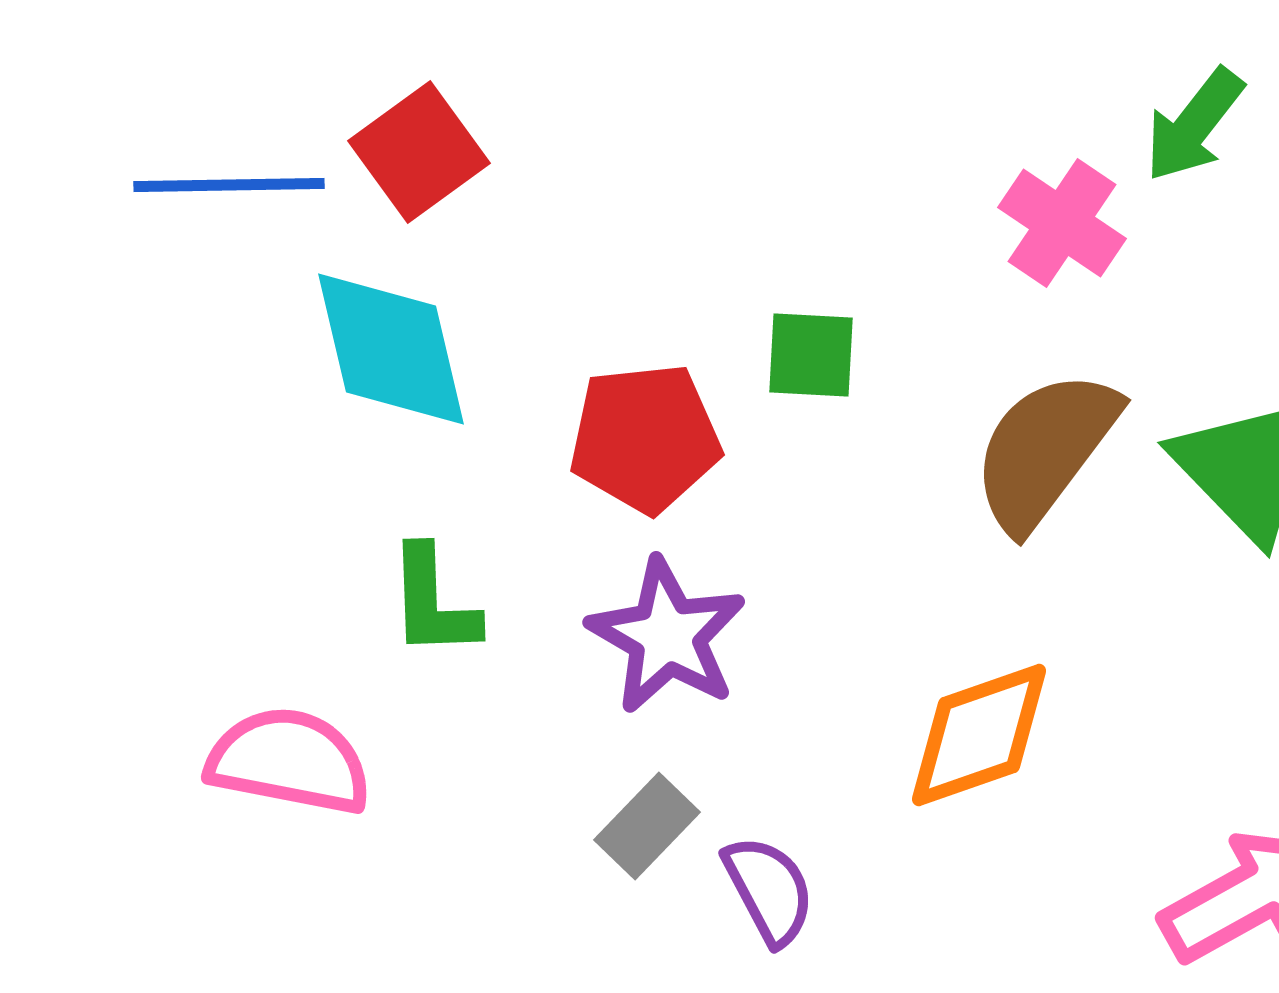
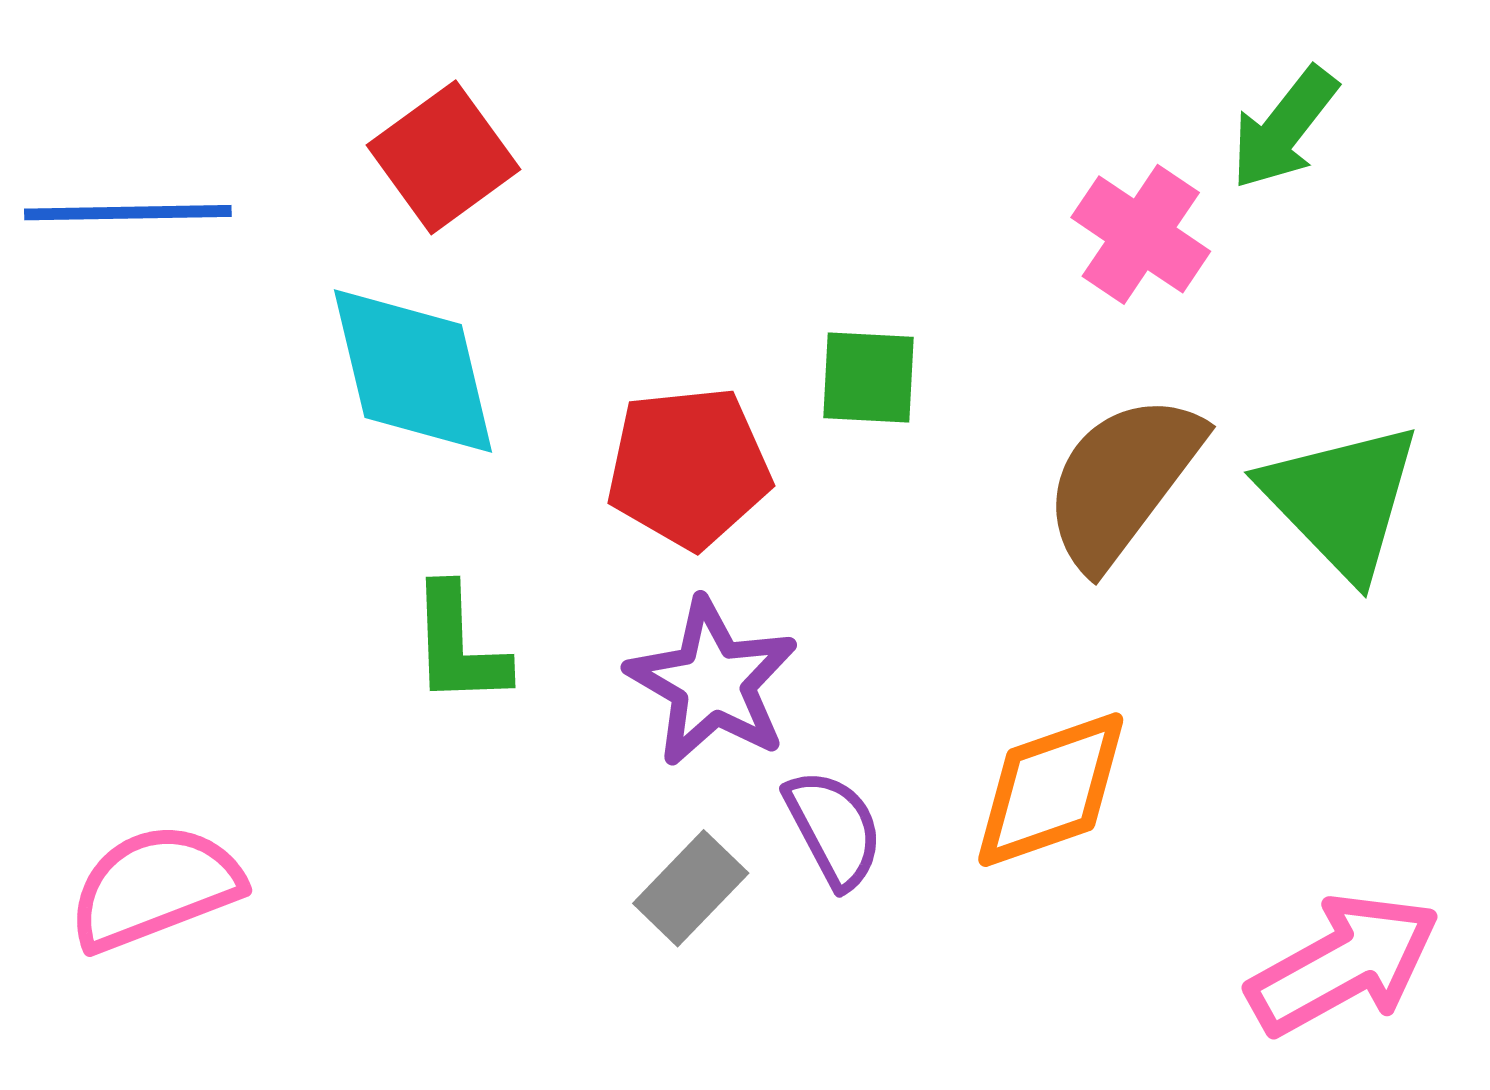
blue line: (229, 185) -> (128, 213), moved
pink semicircle: (289, 761) -> (155, 887), moved, turned -32
purple semicircle: (769, 890) -> (834, 829), moved

